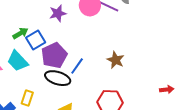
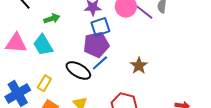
blue square: (36, 40) -> (100, 27), moved
purple pentagon: (54, 55) -> (96, 45), moved

